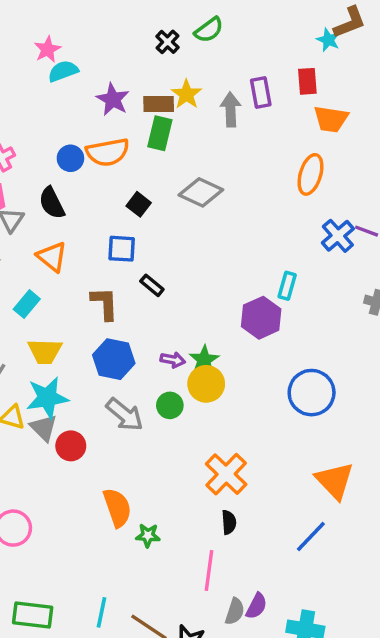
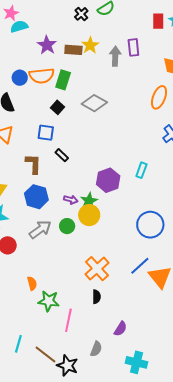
red rectangle: (307, 81) -> (158, 21), moved
green rectangle: (160, 133) -> (63, 80), moved
cyan rectangle: (287, 286) -> (141, 170), moved
purple hexagon: (261, 318) -> (108, 180), moved
gray arrow: (125, 415) -> (40, 229), turned -80
orange semicircle: (117, 508) -> (32, 283), size x0.6
green star: (148, 535) -> (49, 301), size x1.5
blue line: (311, 537) -> (140, 266), moved
pink line: (209, 571) -> (68, 320), moved
purple semicircle: (256, 606) -> (120, 329), moved

